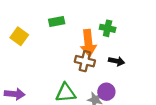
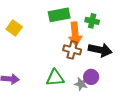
green rectangle: (57, 22) -> (59, 15), moved, size x1.5
black arrow: (117, 61) -> (100, 50), size x1.6

